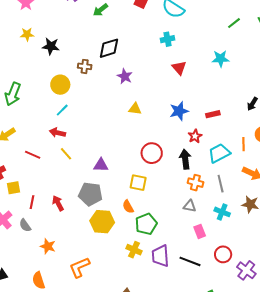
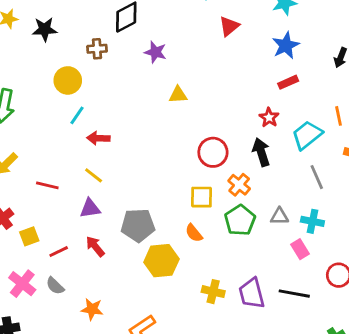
red triangle: (179, 68) -> (229, 26), turned 42
blue star: (179, 111) -> (286, 45), moved
red arrow: (57, 133) -> (98, 138), moved
purple triangle: (101, 165) -> (90, 208), moved
orange cross: (195, 183) -> (239, 185), moved, turned 35
red line: (32, 202) -> (59, 252), turned 64
cyan cross: (222, 212) -> (312, 221), moved
green pentagon: (146, 224) -> (240, 220), moved

